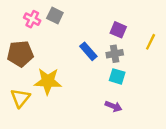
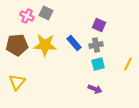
yellow line: (151, 42) -> (128, 64), moved
cyan square: (117, 76) -> (98, 64), turned -32
yellow star: (48, 81) -> (45, 45), moved

